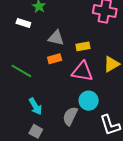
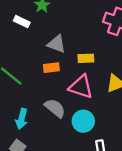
cyan arrow: (35, 106) -> (22, 119), turned 36
gray semicircle: (70, 116) -> (55, 108), moved, turned 96

